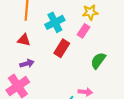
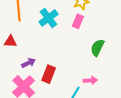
red triangle: (24, 40) -> (10, 41), moved
red rectangle: (62, 48) -> (49, 74), moved

